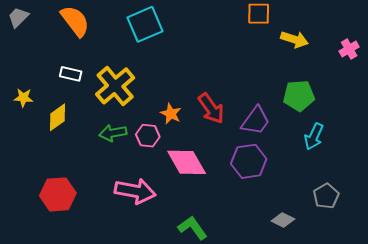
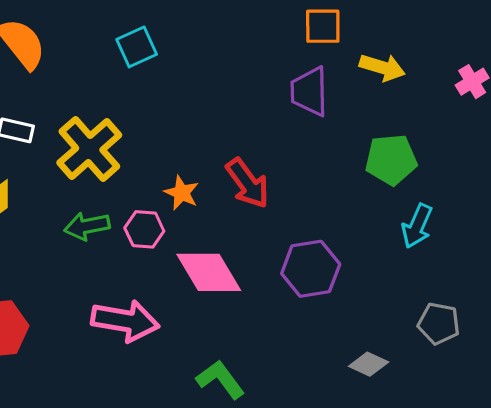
cyan square: (145, 24) -> (137, 47), size x0.7
purple trapezoid: (256, 121) -> (309, 91), moved, turned 144
gray pentagon: (326, 196) -> (439, 324), turned -30

